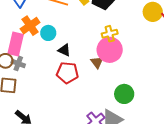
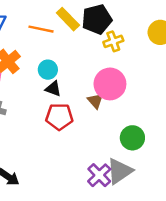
cyan circle: (48, 33) -> (48, 70), moved
yellow cross: (110, 34) -> (113, 41), moved

